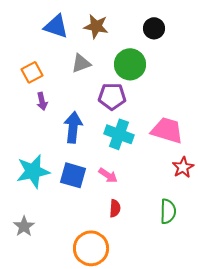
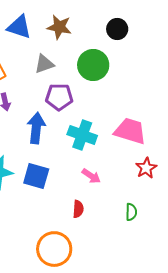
purple pentagon: (112, 96) -> (59, 97), moved
pink arrow: (108, 175) -> (91, 176), moved
green semicircle: (168, 211) -> (131, 212), size x0.7

